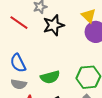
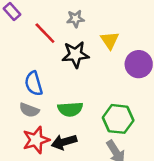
yellow triangle: (89, 16) -> (110, 40), moved
black star: (54, 25) -> (75, 54), moved

